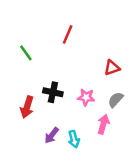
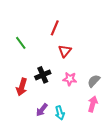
red triangle: (112, 68) -> (65, 51), moved, turned -32
black cross: (53, 92) -> (43, 75), turned -35
pink arrow: (103, 124) -> (93, 104), moved

